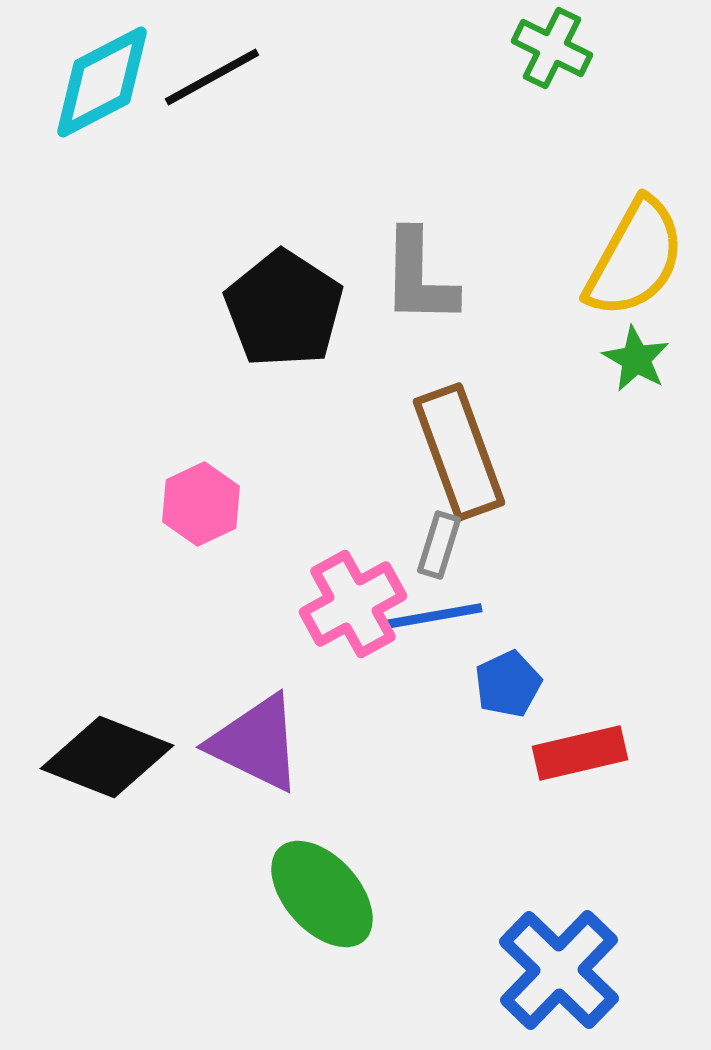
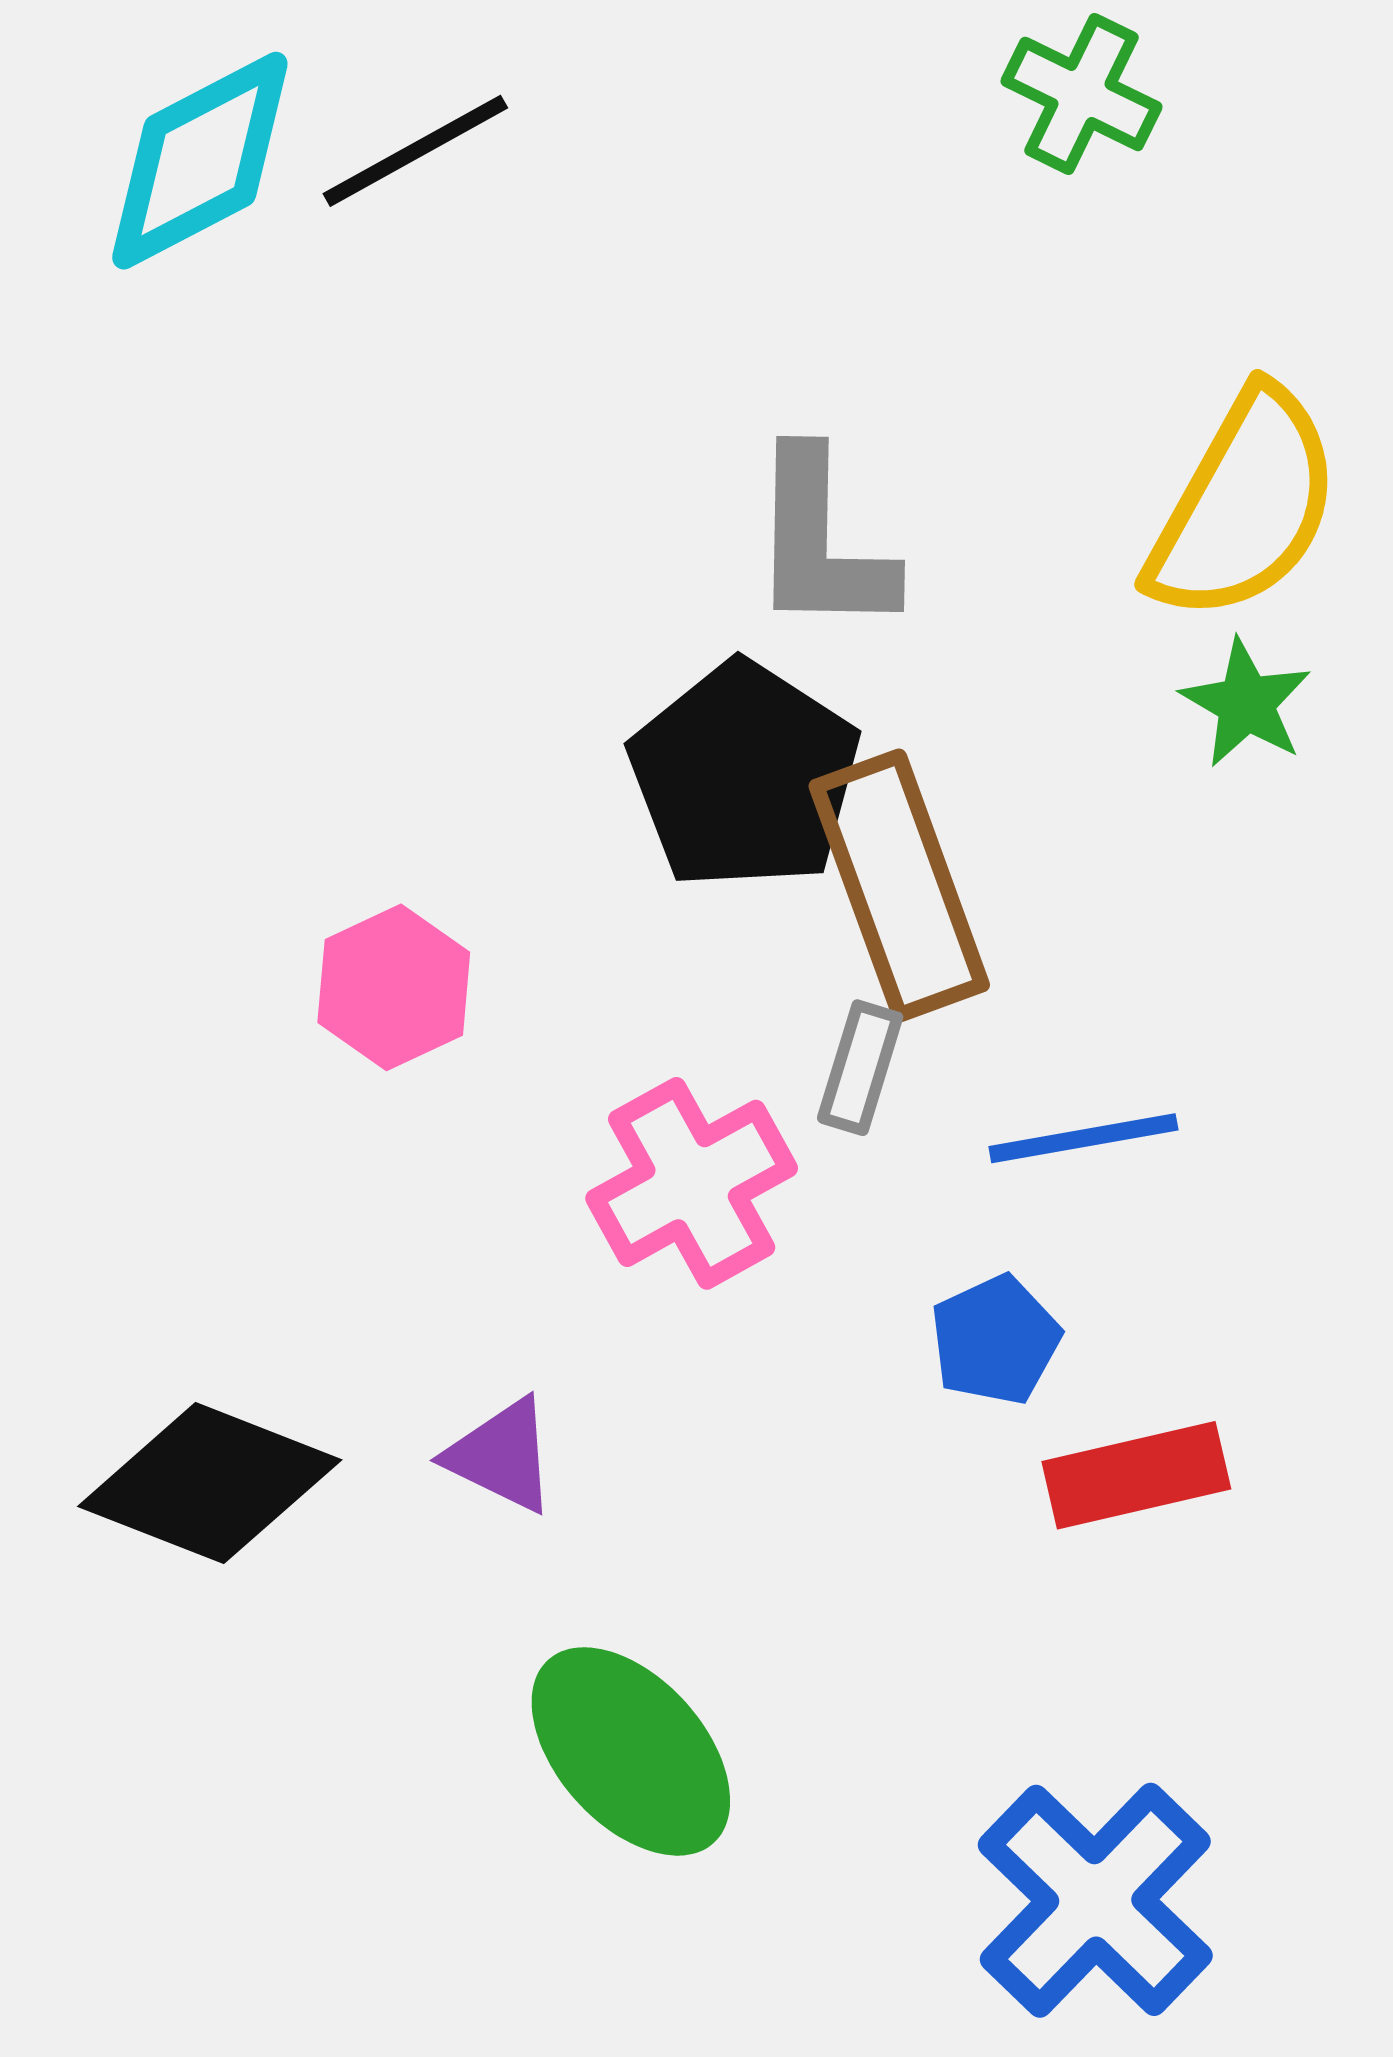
black pentagon: (284, 309) -> (745, 776), moved
blue line: (434, 616) -> (1083, 1138), moved
purple triangle: (256, 743) -> (502, 1456), size x0.6

